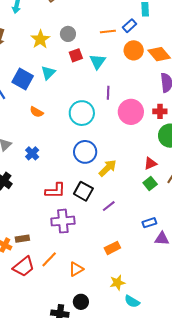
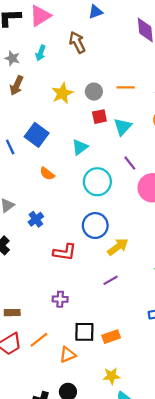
orange line: (108, 32) -> (126, 87), moved
cyan triangle: (48, 73) -> (80, 147), moved
purple line: (108, 93) -> (130, 163), turned -48
red L-shape: (55, 191) -> (65, 252), moved
black square: (83, 191) -> (84, 332), moved, turned -36
purple line: (109, 206) -> (111, 280), moved
purple cross: (63, 221) -> (60, 299), size x0.6

